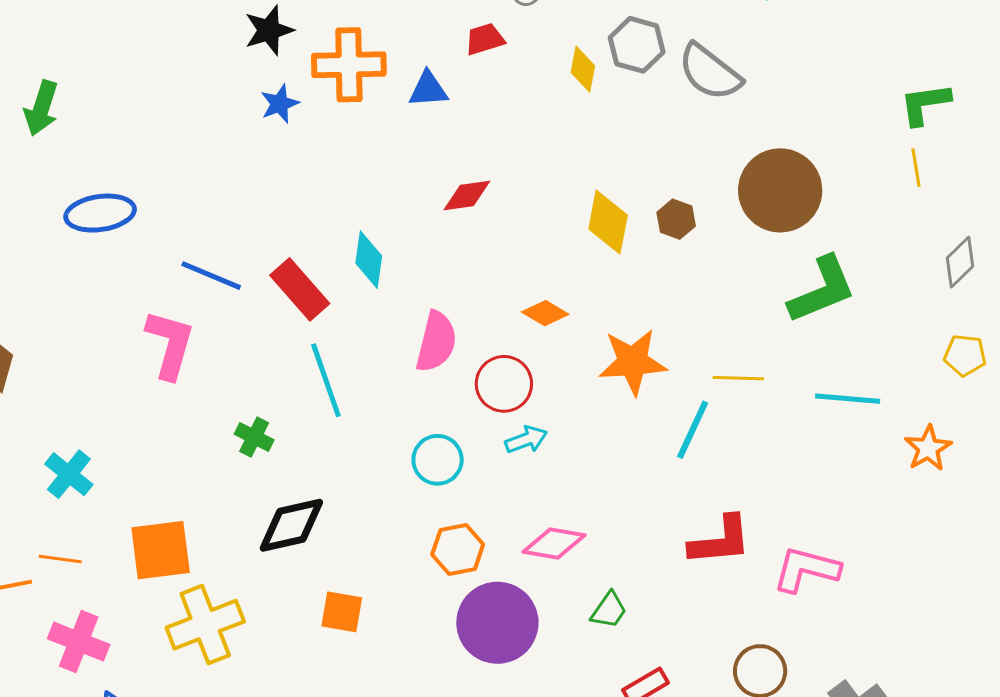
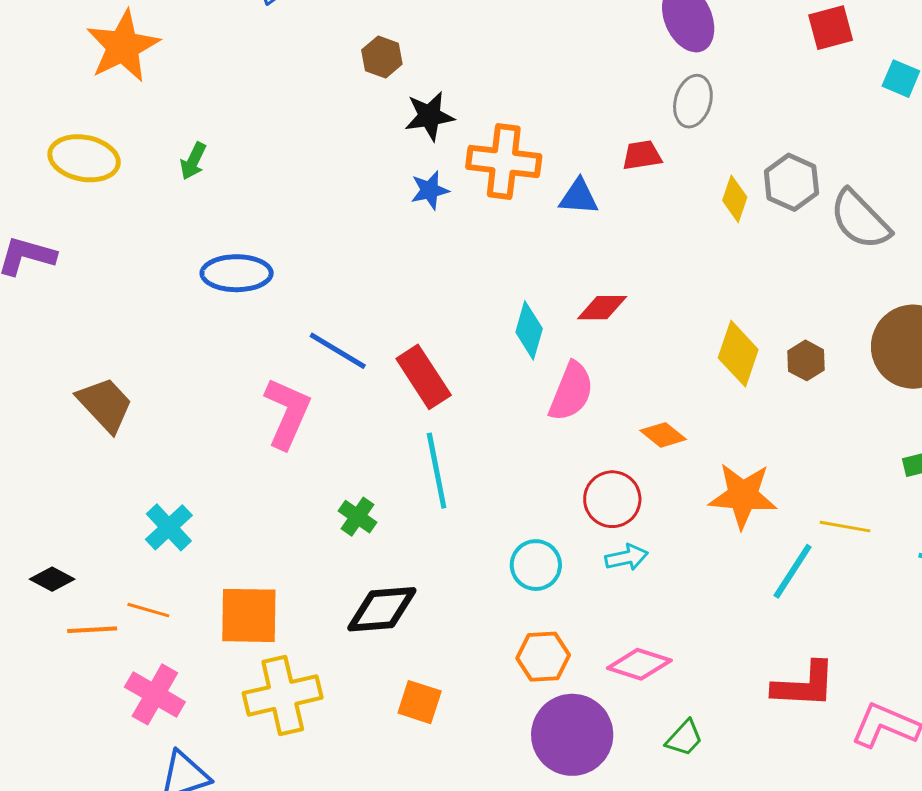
green arrow: (41, 108) -> (193, 161), size x0.7
cyan diamond: (369, 260) -> (529, 330), moved
pink semicircle: (436, 342) -> (571, 392), moved

